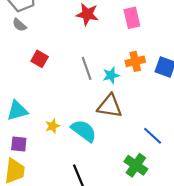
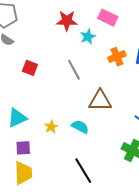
pink rectangle: (132, 18) -> (108, 18), turned -42
cyan star: (111, 75) -> (88, 37), moved
cyan semicircle: (84, 131) -> (80, 127), size x0.7

